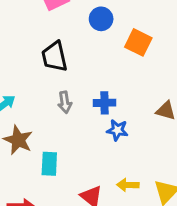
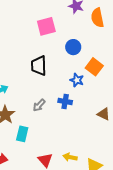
gray arrow: (65, 102) -> (39, 105), moved, turned 40
blue star: (117, 130) -> (77, 80), moved

